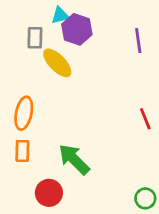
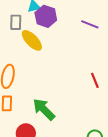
purple line: (138, 41) -> (90, 24), turned -60

